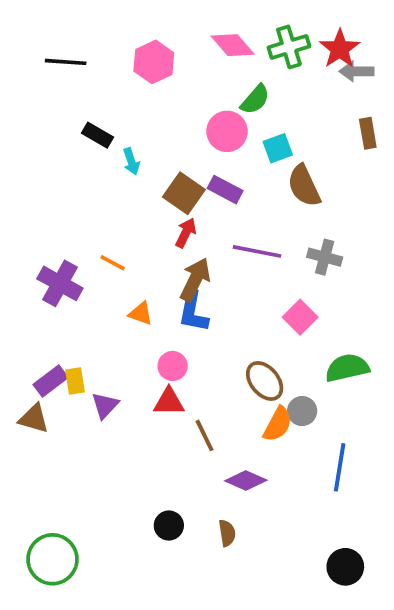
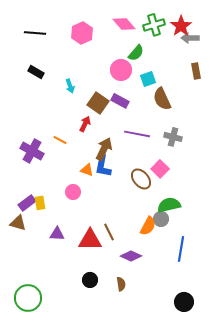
black rectangle: (98, 135) -> (36, 72), moved
red arrow: (186, 233) -> (85, 124), moved
orange triangle: (141, 313) -> (87, 170), moved
pink circle: (173, 366) -> (73, 192), moved
green semicircle: (347, 368) -> (169, 205), moved
brown ellipse: (265, 381) -> (141, 179), moved
red triangle: (169, 402) -> (90, 240), moved, size x1.4
purple triangle: (105, 405) -> (57, 234), moved, turned 49

